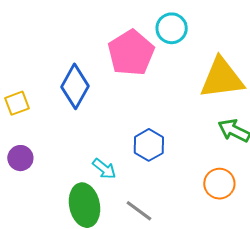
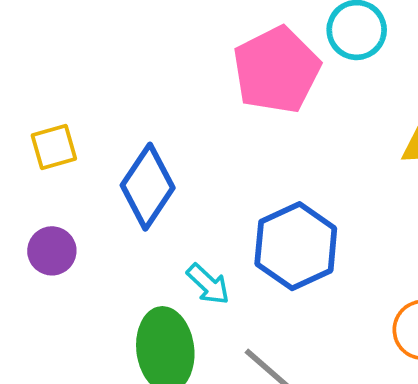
blue diamond: (75, 86) -> (148, 187), moved
blue hexagon: (149, 145) -> (296, 246), size x1.4

